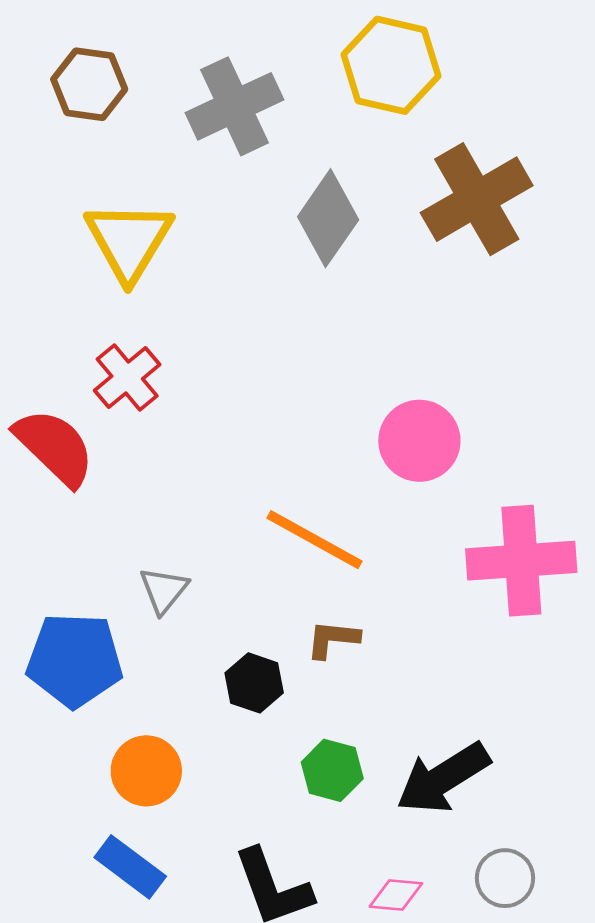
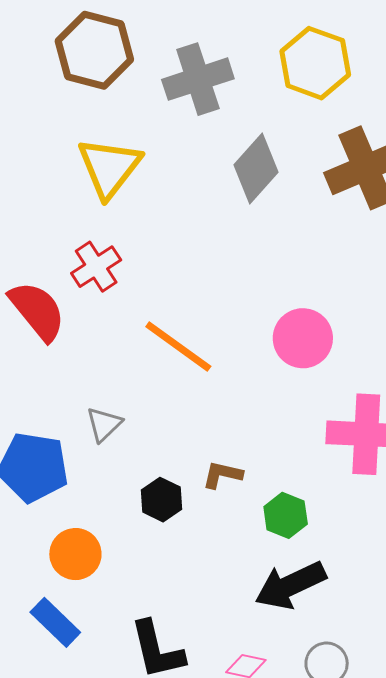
brown hexagon: (89, 84) -> (94, 50), size x1.4
orange line: (315, 540) -> (178, 346), moved
green hexagon: (332, 770) -> (286, 515), moved

